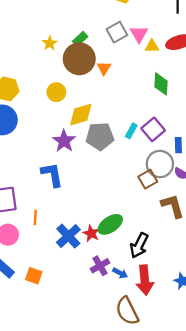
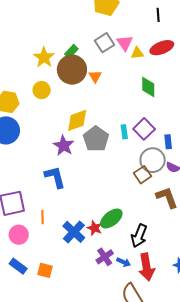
yellow star: (50, 43) -> (44, 57), size x1.5
yellow circle: (56, 92) -> (42, 90), moved
cyan rectangle: (131, 131) -> (124, 132), turned -32
gray pentagon: (100, 136) -> (96, 139), turned -30

